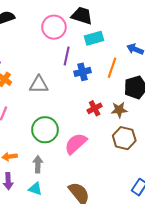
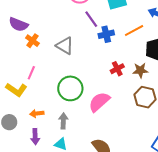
purple line: (67, 56) -> (91, 19), turned -48
orange line: (112, 68) -> (134, 31), turned 42
gray triangle: (39, 84) -> (65, 46), turned 30

